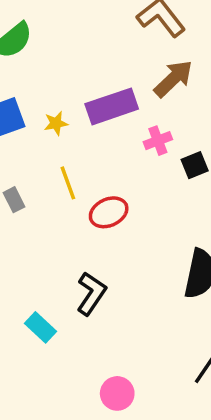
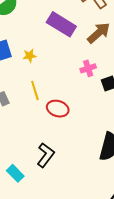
purple rectangle: (112, 106) -> (61, 24), moved, turned 48
red ellipse: (109, 212) -> (58, 109), turned 40

